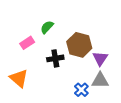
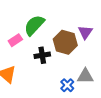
green semicircle: (47, 27) -> (34, 25), size x1.6
purple triangle: (100, 58) -> (85, 32), moved

